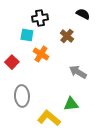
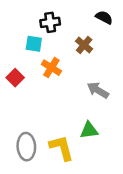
gray ellipse: (22, 96) -> (26, 147), moved
yellow L-shape: (49, 118) -> (61, 148), turned 35

